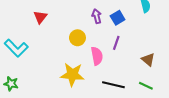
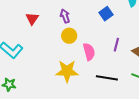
purple arrow: (97, 16) -> (65, 16), moved
purple line: (116, 43) -> (116, 45), moved

